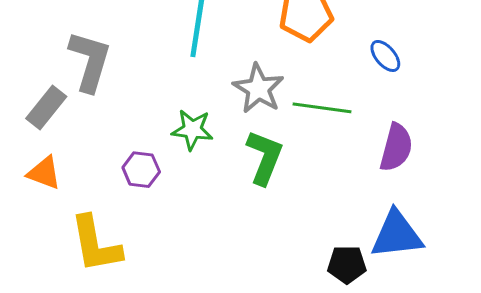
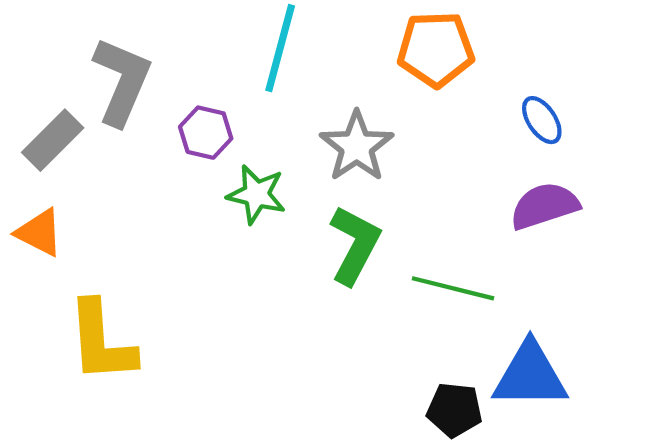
green line: (322, 108) -> (453, 288), moved
purple semicircle: (396, 147) -> (545, 206), moved, turned -129
purple hexagon: (141, 170) -> (206, 133), moved

